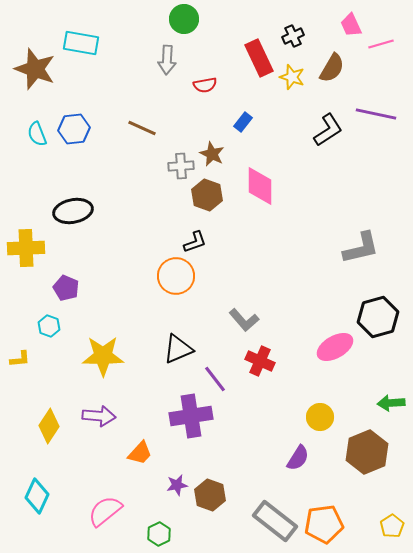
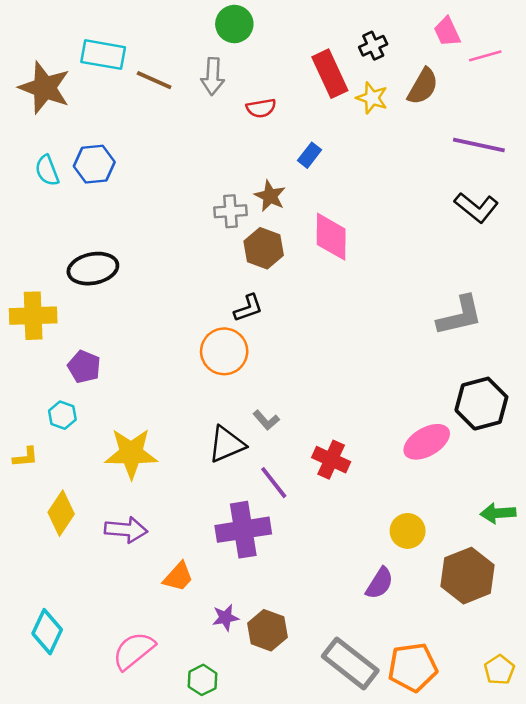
brown line: (142, 128) -> (154, 80), moved
black L-shape: (328, 130) -> (476, 207), moved, turned 72
gray L-shape: (244, 320) -> (266, 420), moved, size x0.7
yellow diamond: (49, 426) -> (61, 513), moved

